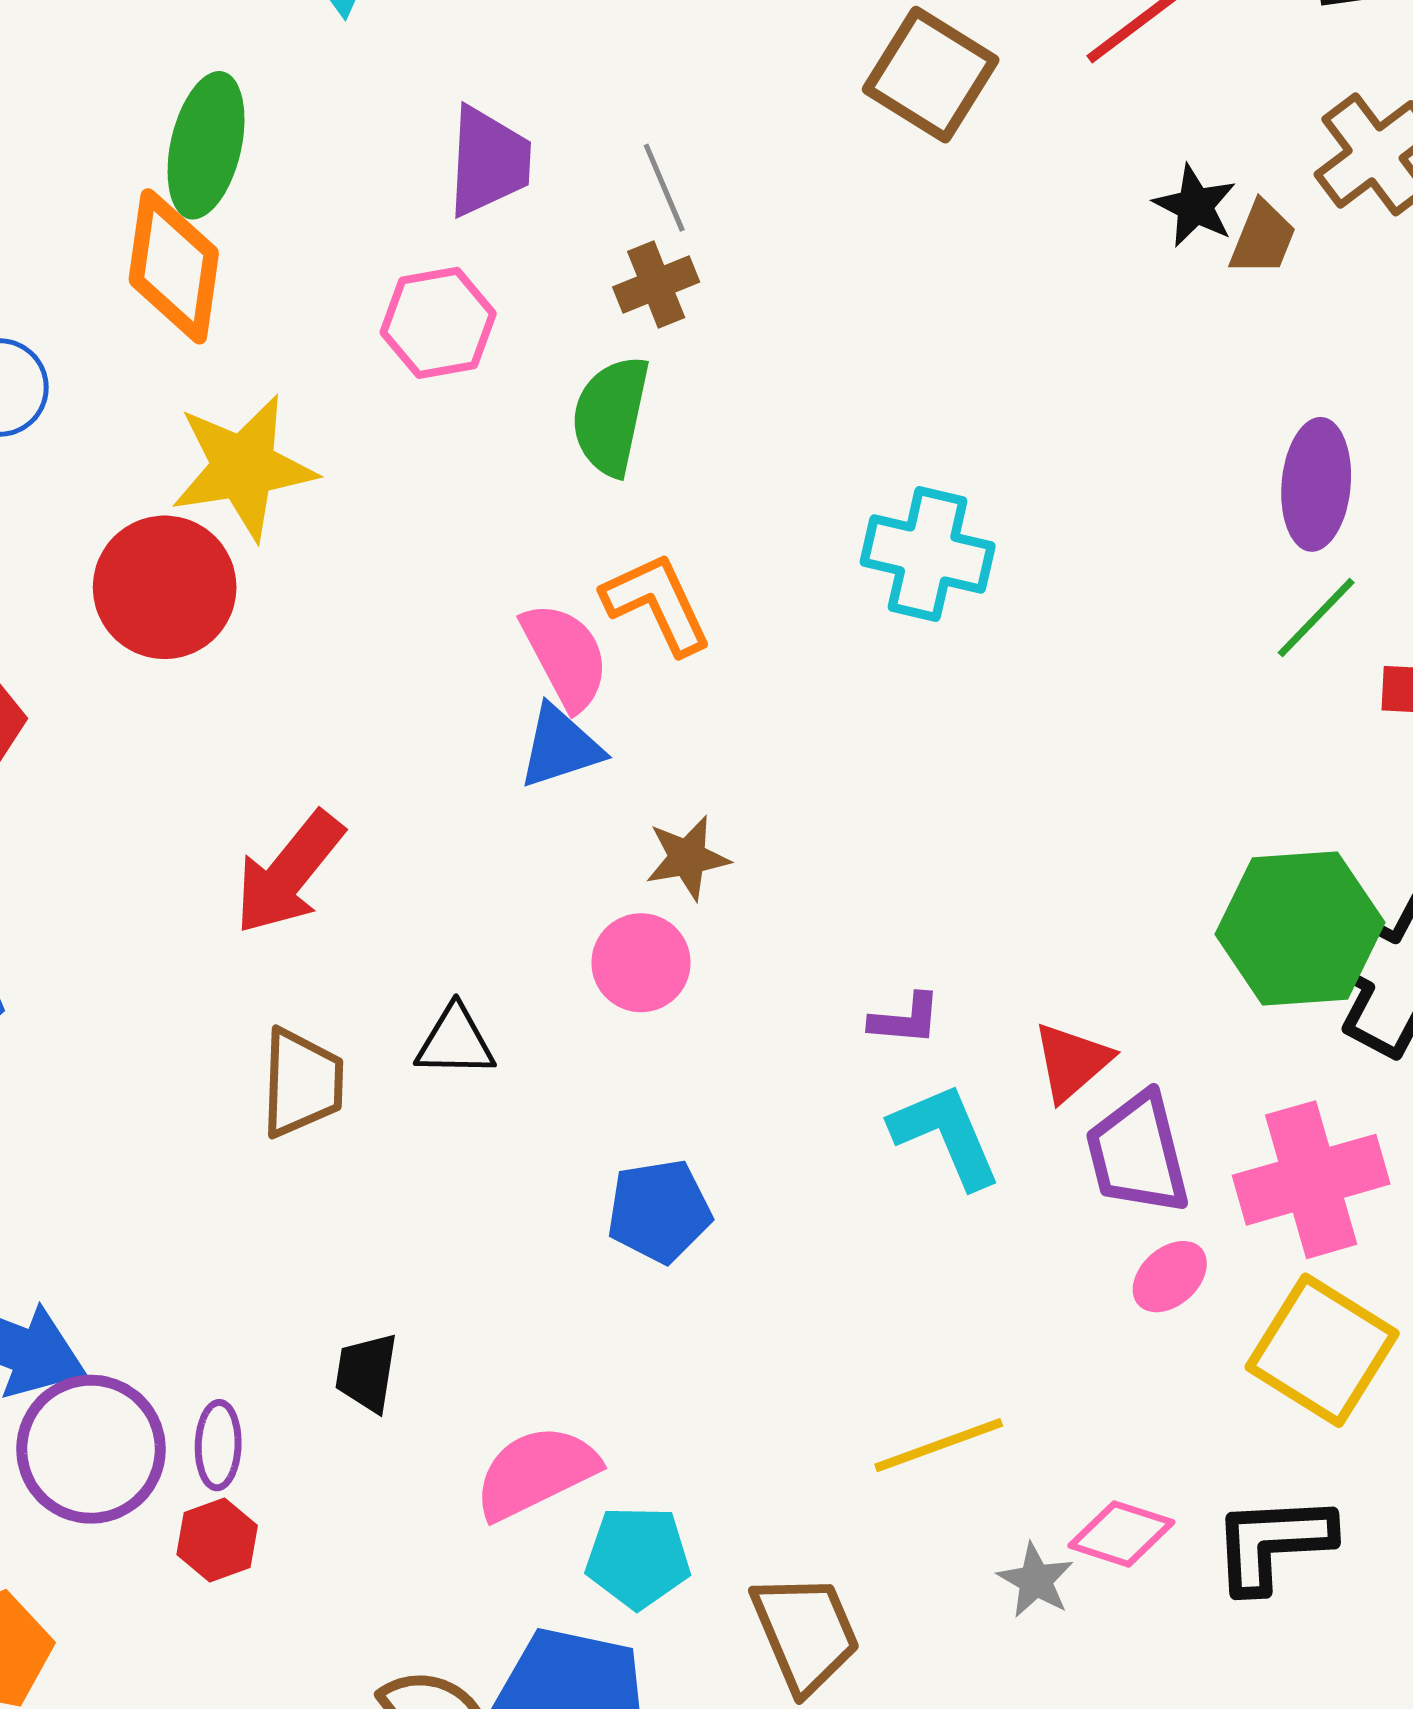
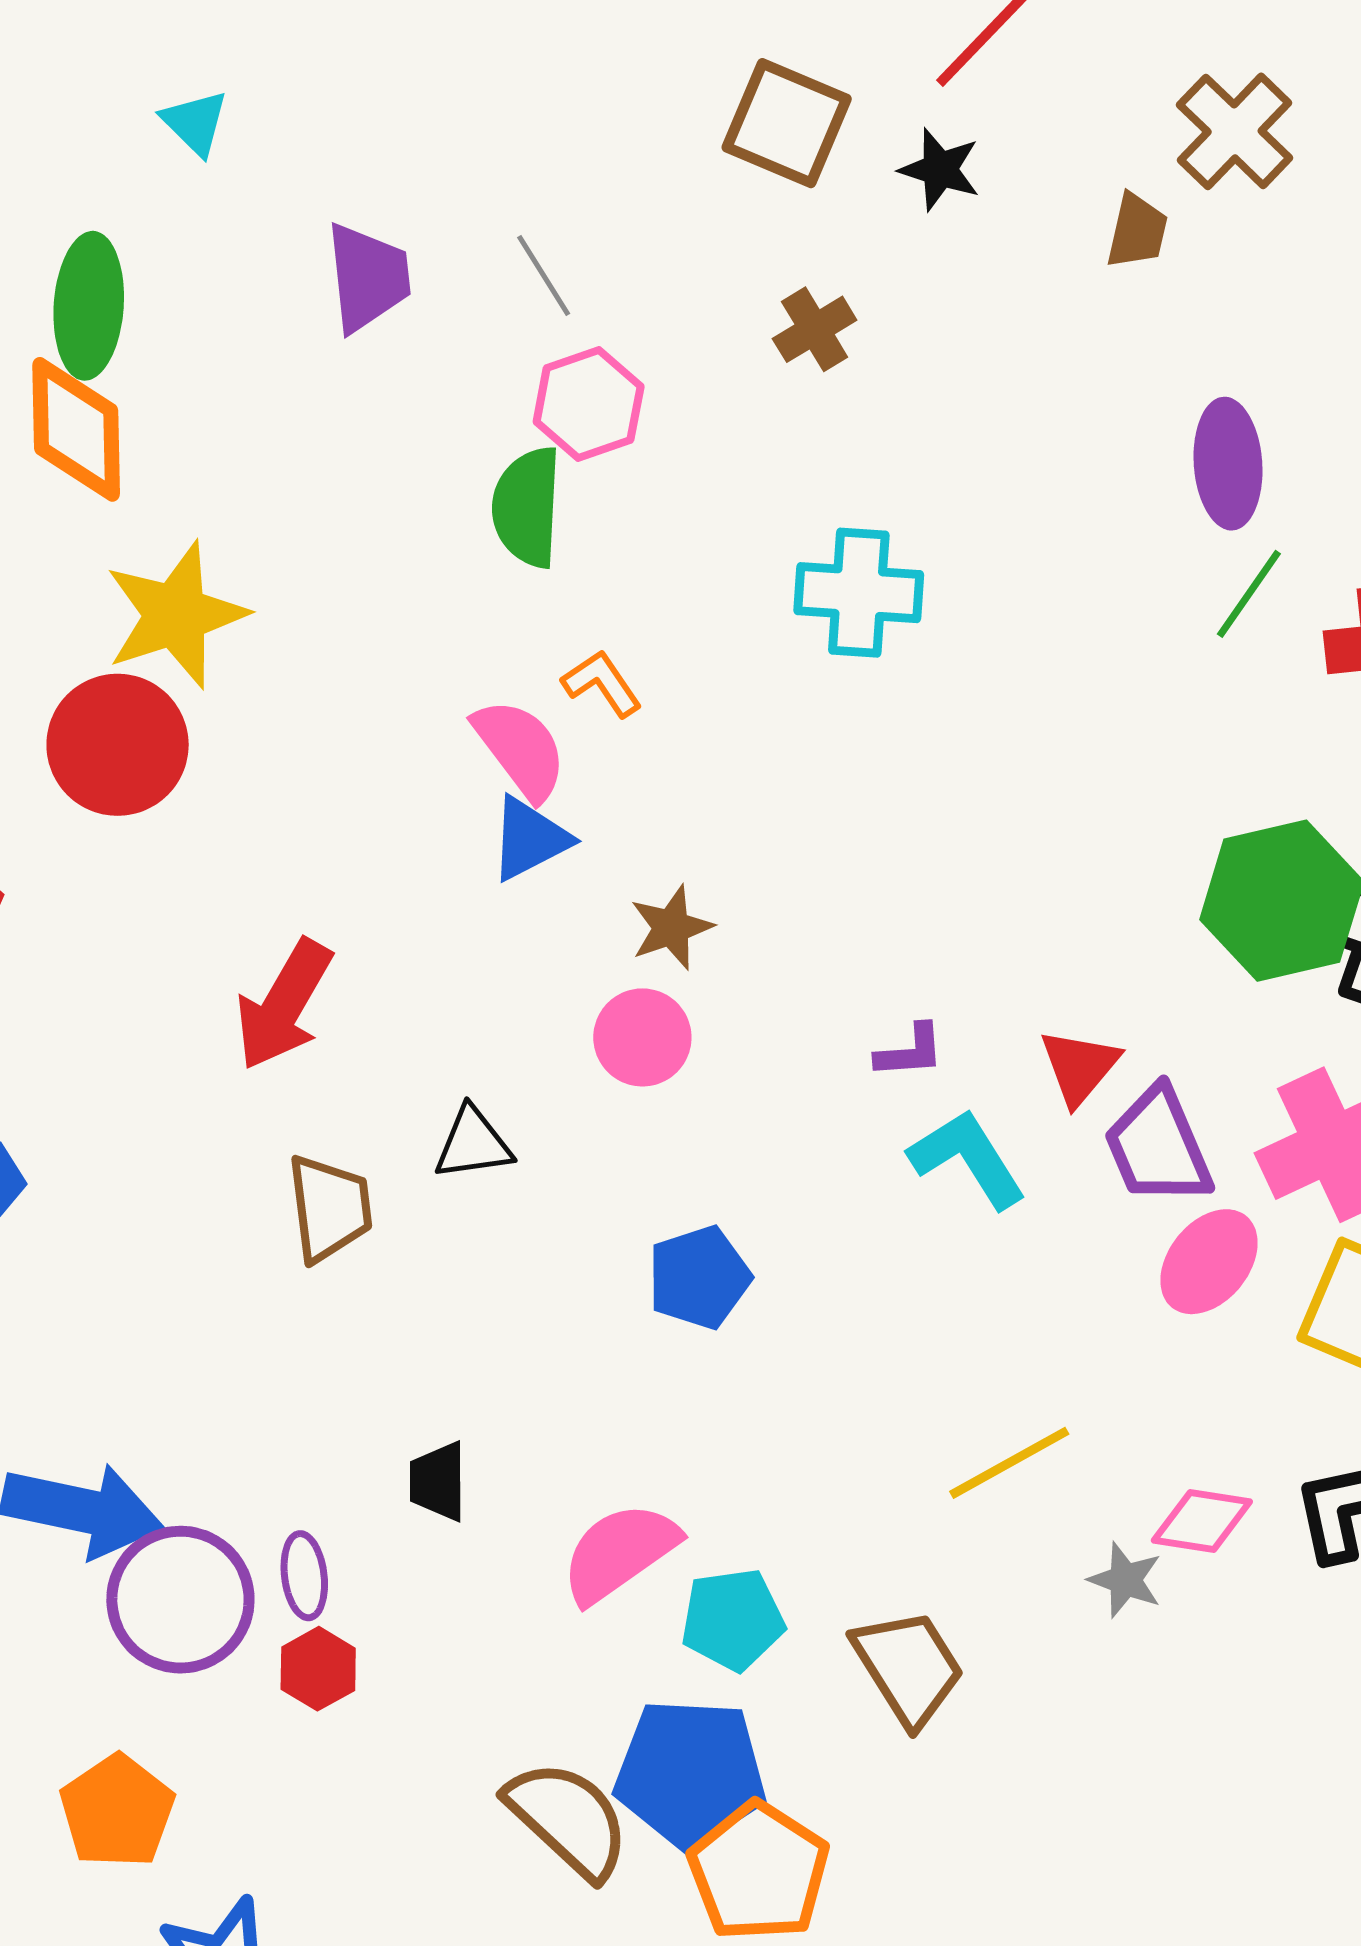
black star: (1195, 206) -> (940, 169), moved
brown cross: (656, 285) -> (815, 329), moved
pink hexagon: (438, 323) -> (589, 404), moved
orange L-shape: (657, 603) -> (602, 683), size x0.7
pink ellipse: (1170, 1277) -> (1209, 1262), size x1.4

